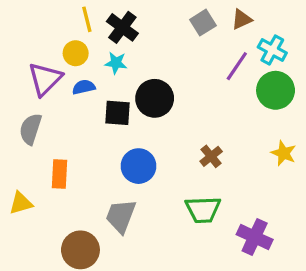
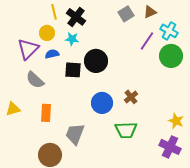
gray semicircle: (30, 129) -> (35, 80), moved, turned -66
yellow star: (284, 153) -> (176, 121), moved
blue circle: (138, 166) -> (102, 103), moved
orange rectangle: (59, 174) -> (46, 113), moved
yellow triangle: (21, 203) -> (13, 109), moved
purple cross: (255, 237) -> (170, 147), moved

